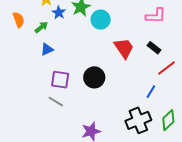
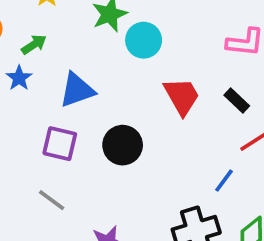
blue star: (59, 13) -> (19, 78), moved
blue triangle: (47, 49) -> (77, 90), moved, size x1.5
gray line: (56, 102) -> (52, 200), moved

